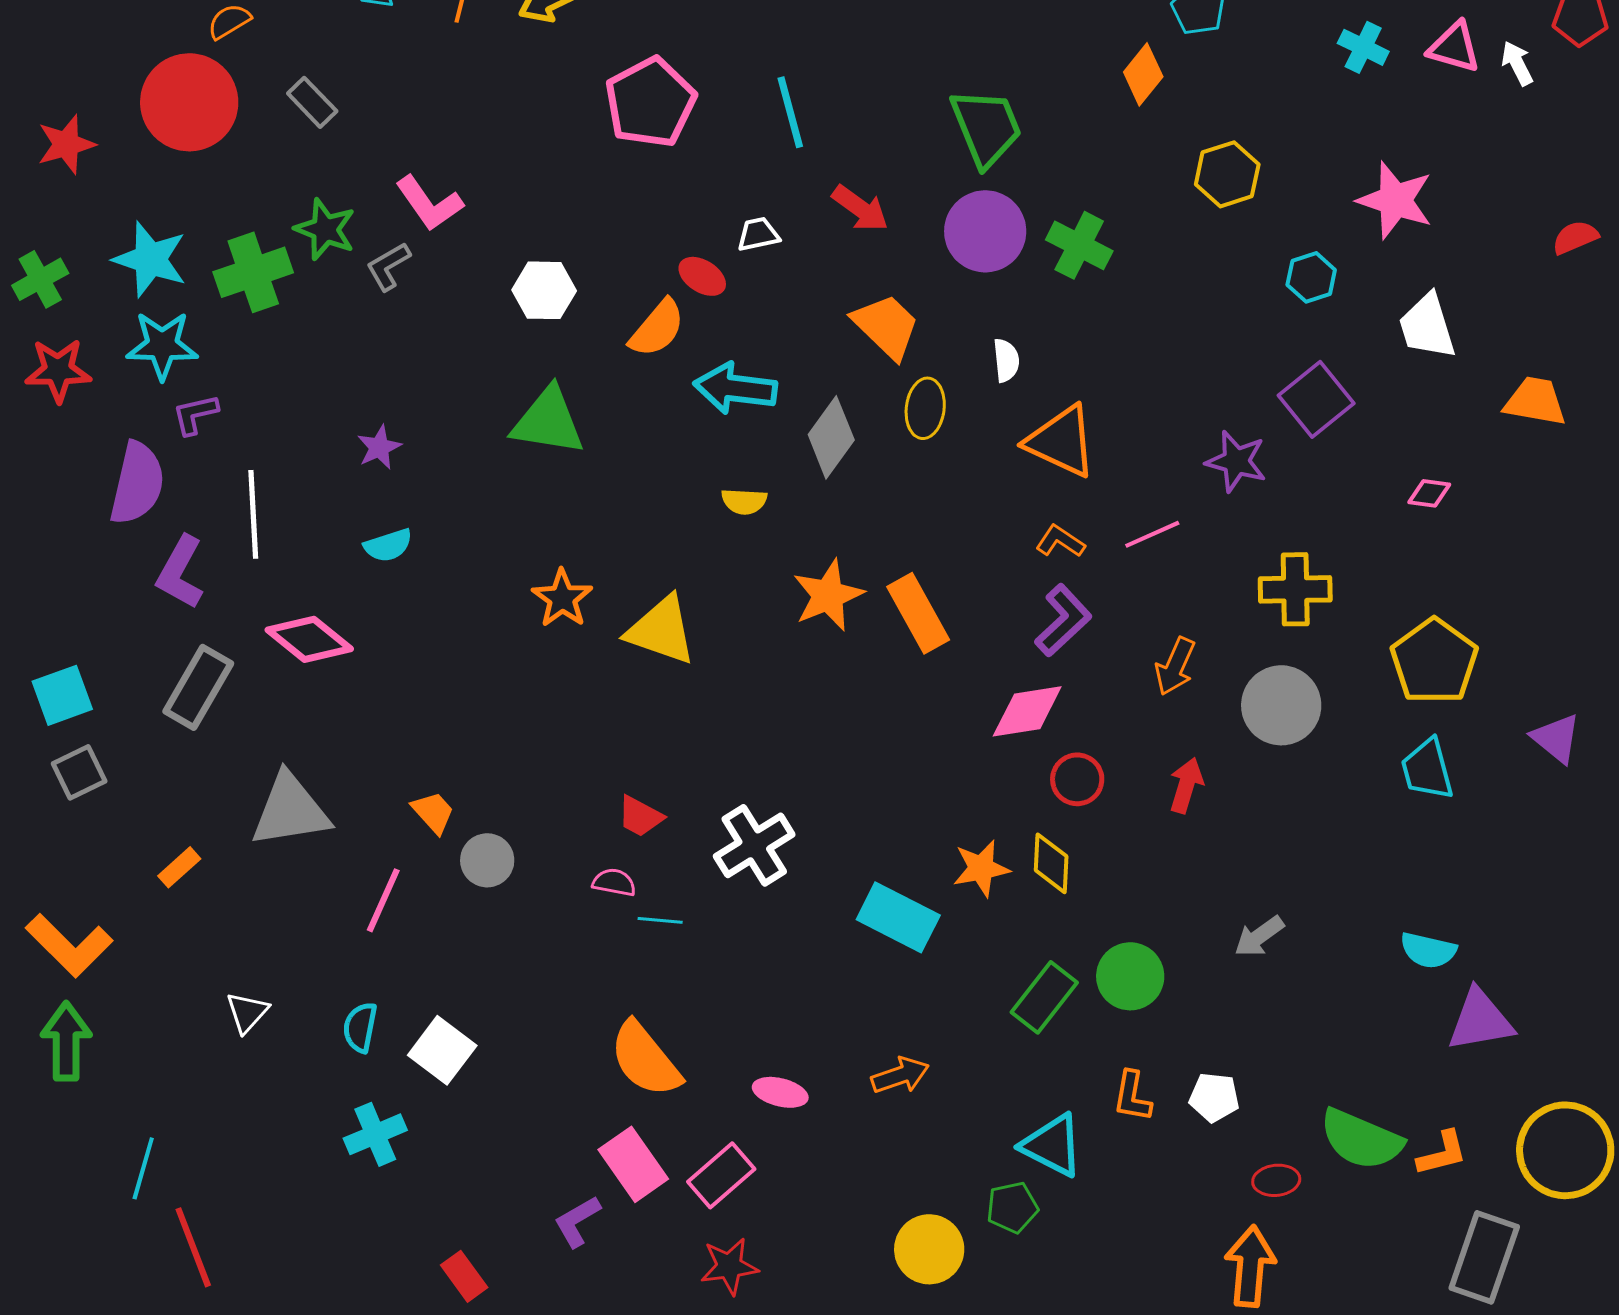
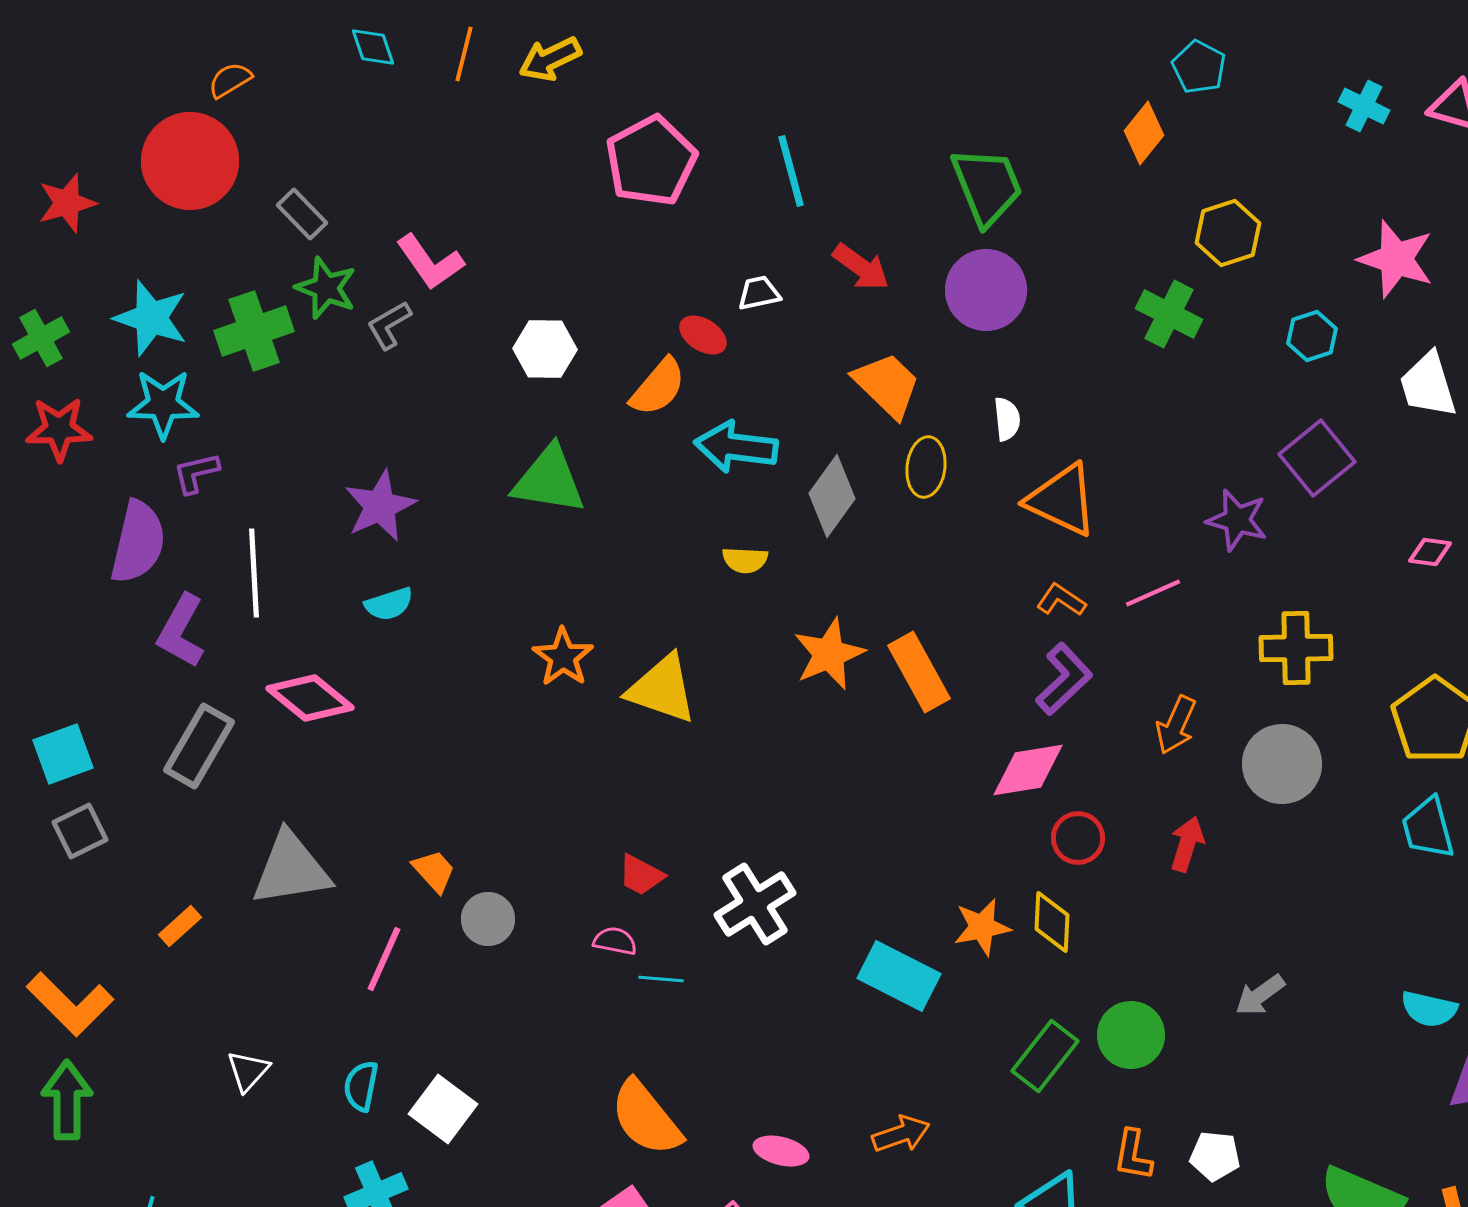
gray rectangle: (312, 102) -> (302, 214), moved
green cross: (1079, 245) -> (1169, 314), moved
purple star: (379, 447) -> (380, 506), size x1.6

